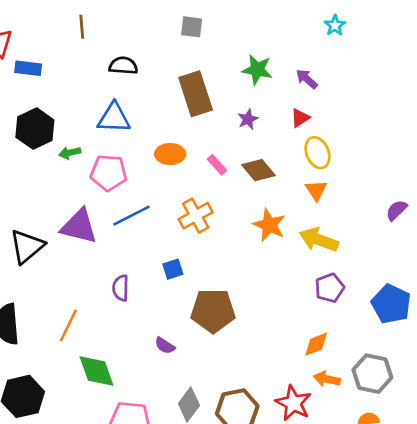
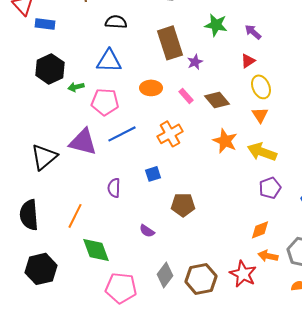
purple star: (248, 119) -> (195, 62), moved
brown pentagon: (213, 311) -> (183, 205), size x0.7

